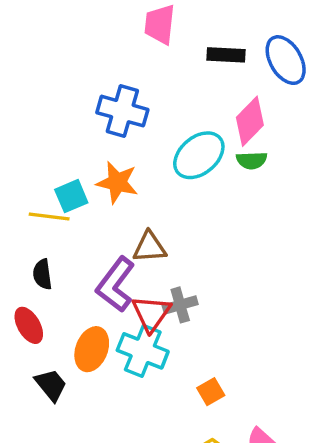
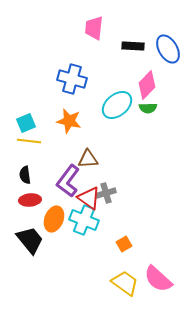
cyan square: (71, 196) -> (26, 123), moved
red triangle: (151, 313) -> (89, 198), turned -30
red ellipse: (29, 325) -> (30, 200), moved, turned -65
black trapezoid: (51, 385) -> (30, 240), size x1.4

